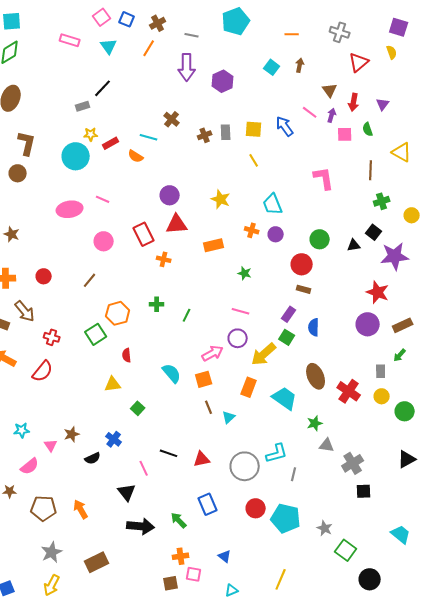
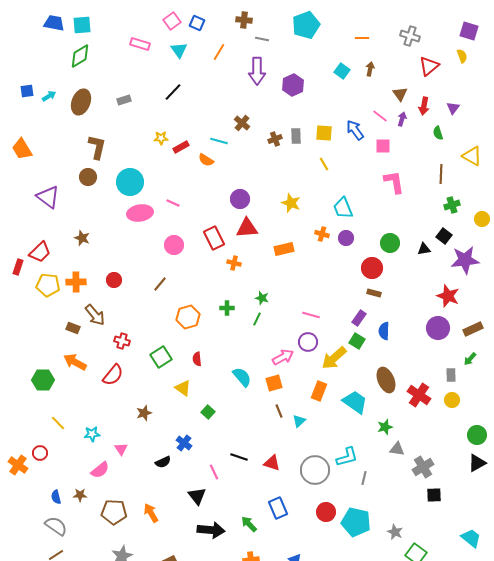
brown cross: (158, 23) -> (244, 20), moved, turned 35
gray rectangle: (83, 106) -> (124, 100), moved
pink square: (345, 134) -> (383, 146), moved
cyan circle: (76, 156) -> (130, 182), moved
green star: (245, 273) -> (262, 298), moved
green square: (96, 334) -> (161, 357), moved
yellow triangle: (113, 384) -> (183, 388), turned 42
green circle: (405, 411) -> (477, 435), moved
brown star: (72, 434) -> (144, 413), moved
red triangle: (202, 459) -> (272, 463), turned 30

